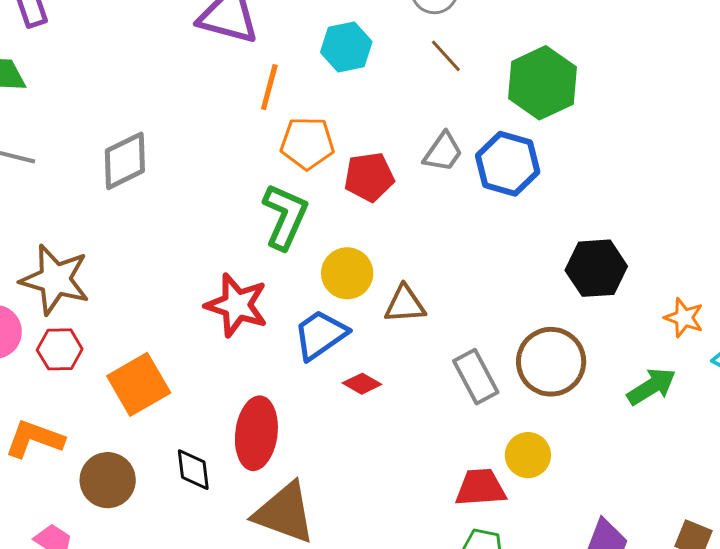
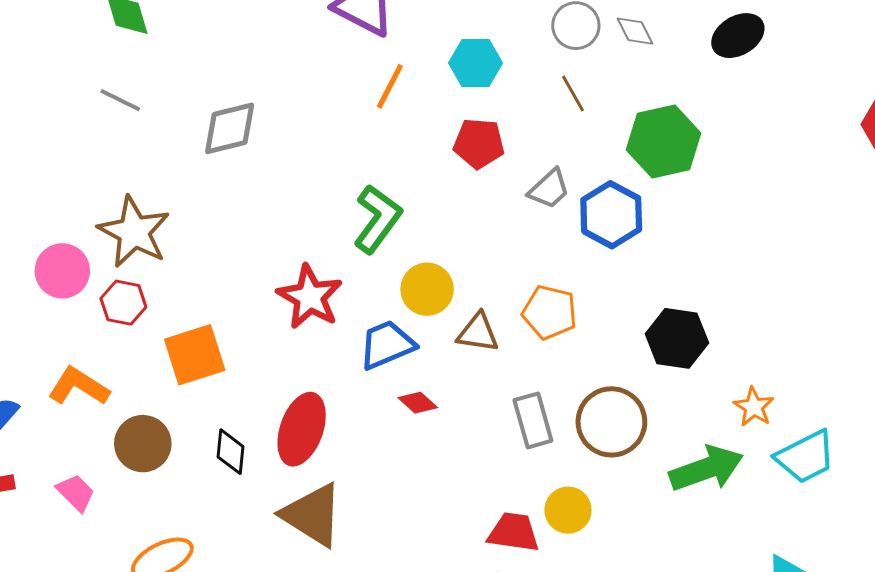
orange pentagon: (307, 143) -> (550, 312), moved
red pentagon: (369, 177) -> (479, 143), moved
green arrow: (651, 387) -> (706, 469), size x1.4

